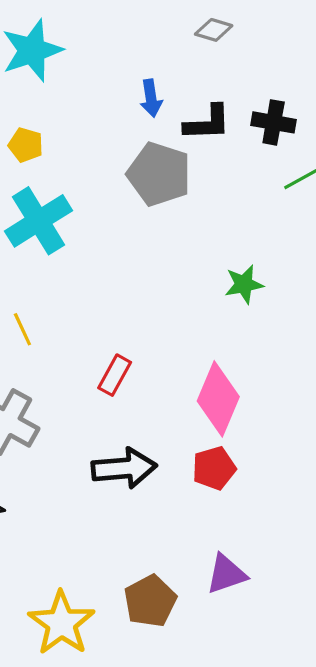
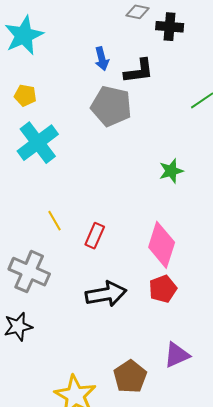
black cross: (274, 122) -> (170, 27), moved
yellow line: (22, 329) -> (54, 221), moved

